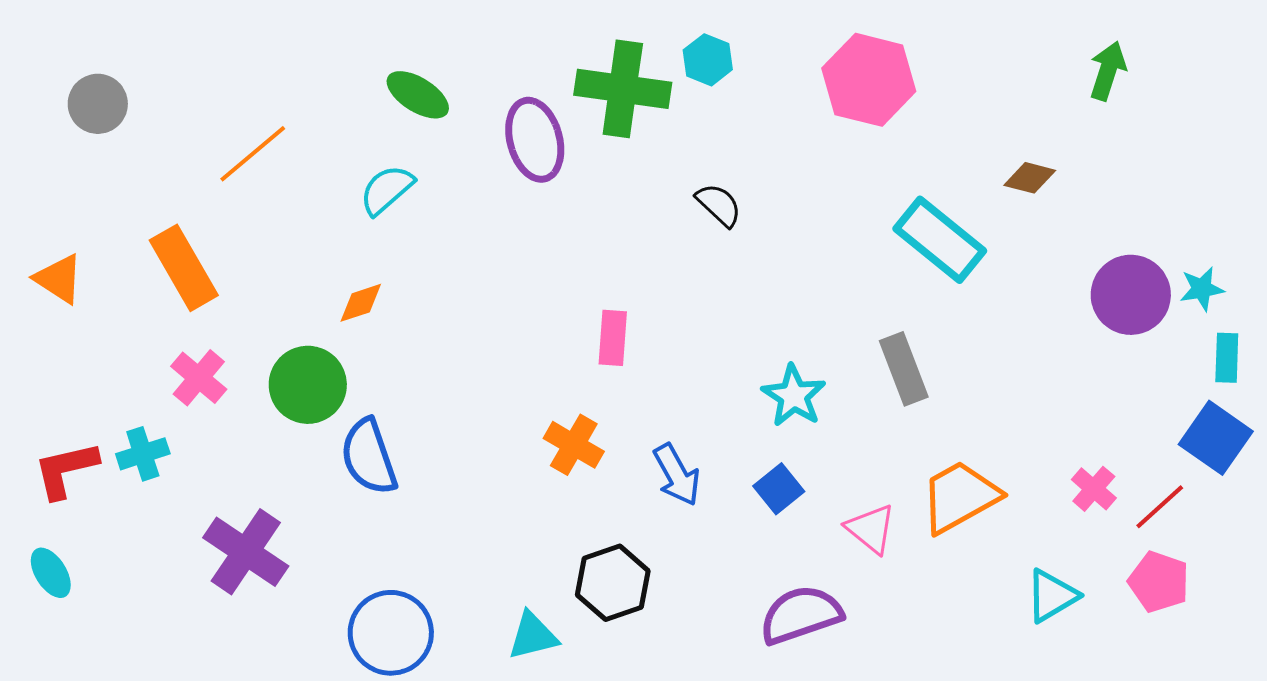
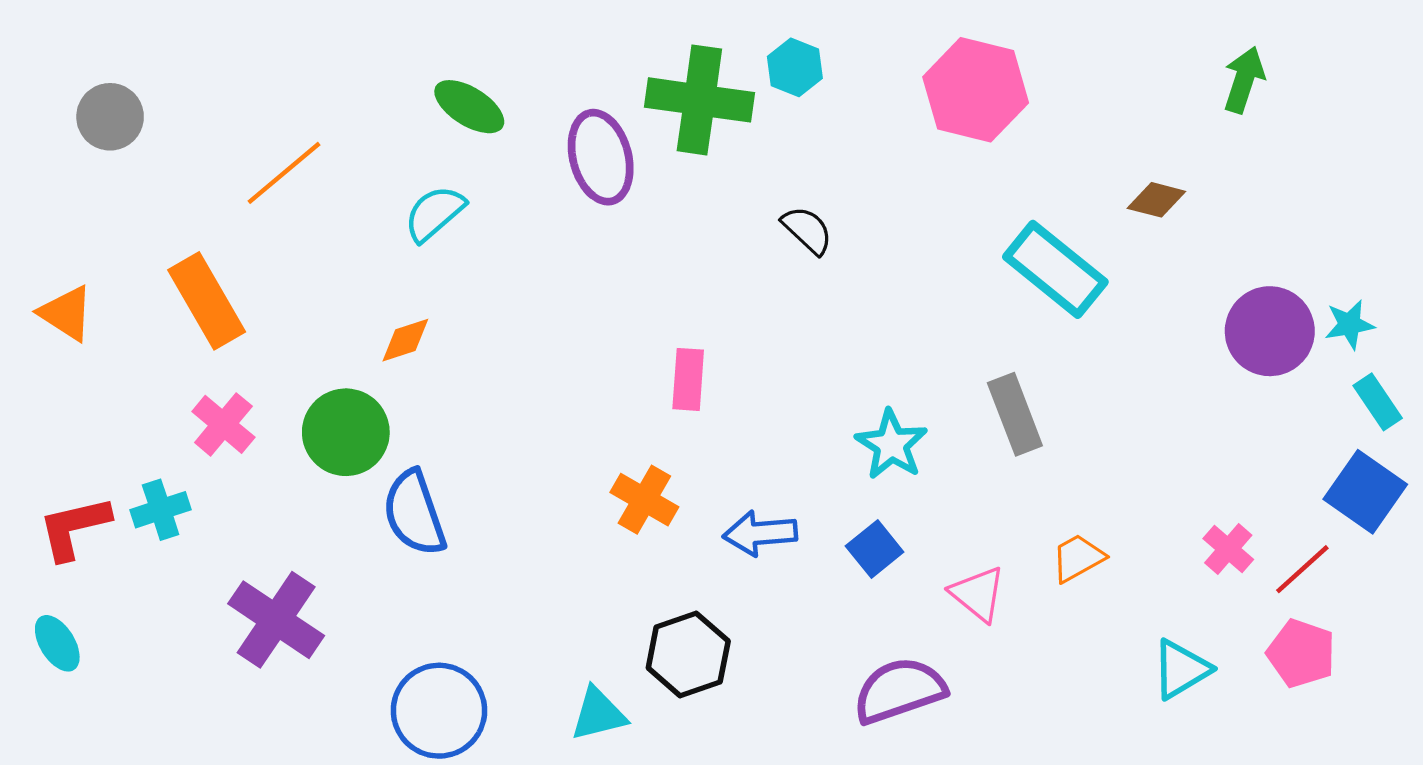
cyan rectangle: (1227, 358) -> (1378, 402), turned -36
blue arrow: (677, 475) -> (760, 533), turned 114
orange trapezoid: (960, 497) -> (1078, 558), size x0.6

